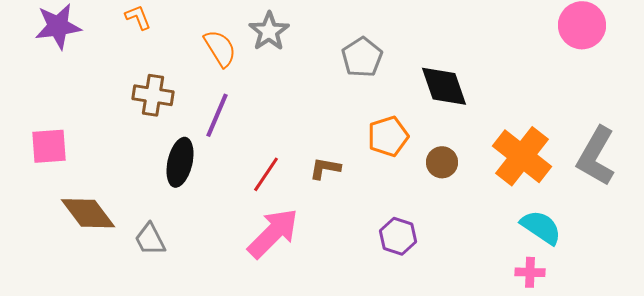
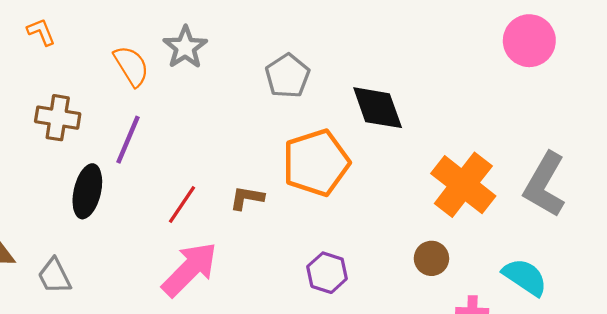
orange pentagon: (388, 136) -> (316, 163), size x1.5
brown circle: (442, 162) -> (431, 258), moved
cyan semicircle: (541, 227) -> (525, 277), moved

